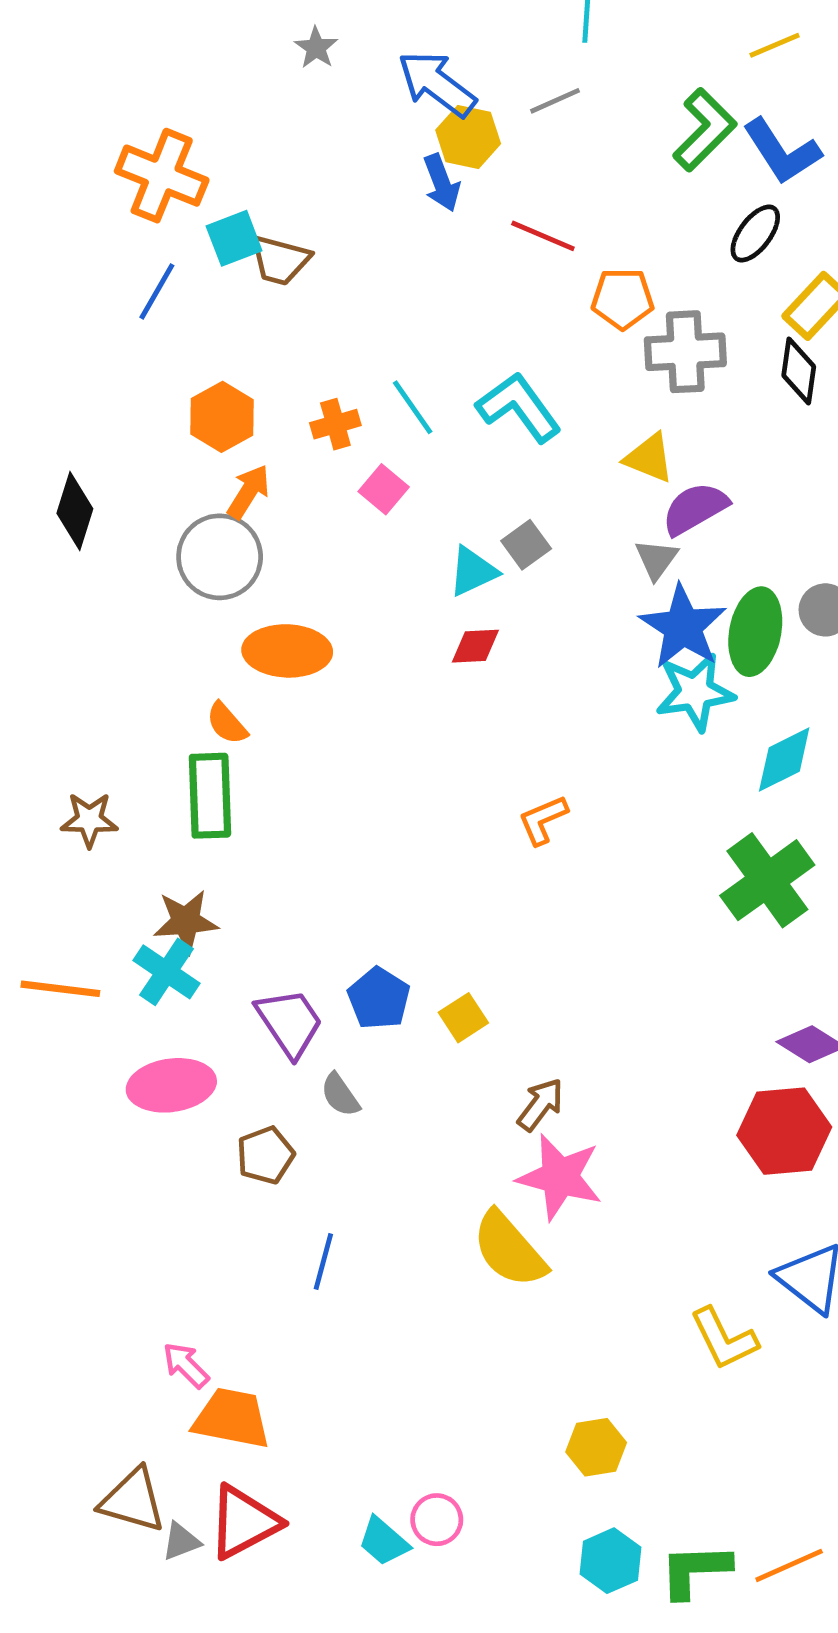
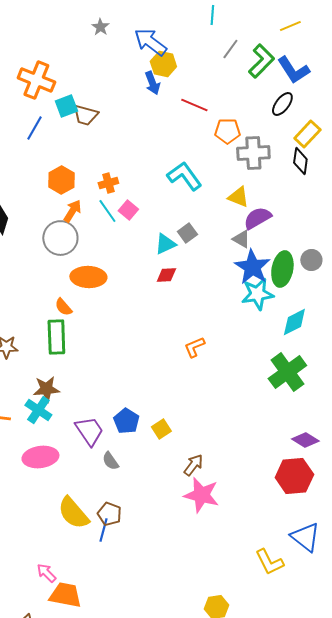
gray line: (555, 101) -> (230, 49), moved, turned -30
cyan line: (413, 407) -> (107, 211), moved
gray triangle: (656, 559) -> (241, 239), turned -36
brown pentagon: (265, 1155) -> (109, 514), moved, turned -30
yellow semicircle: (509, 1249) -> (73, 513), moved

